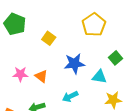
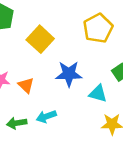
yellow square: (49, 38) -> (40, 39), size x1.5
cyan arrow: (70, 97) -> (46, 116), moved

